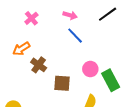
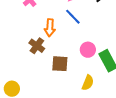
orange arrow: (21, 49) -> (50, 28), moved, turned -54

